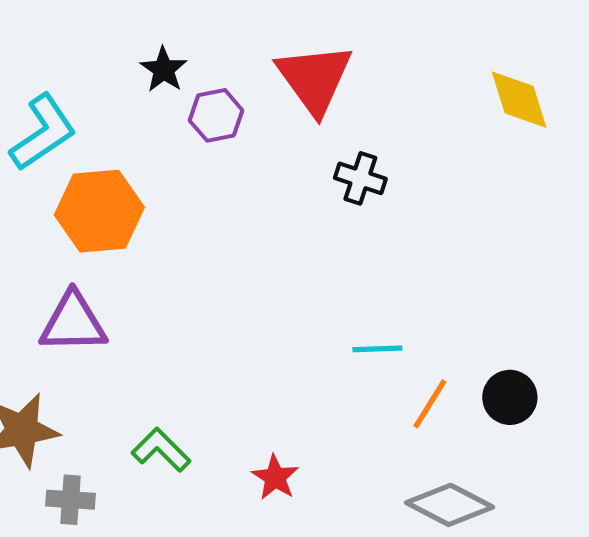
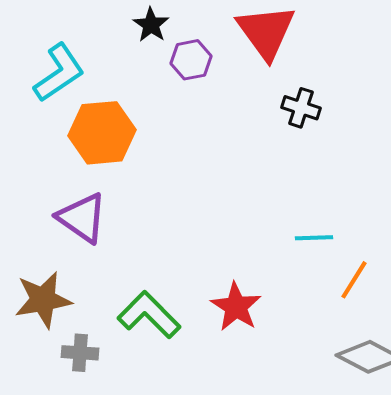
purple triangle: (73, 323) -> (82, 218), turned 36
green L-shape: (161, 450) -> (149, 315), size x1.4
red star: (275, 477) -> (236, 307), moved, size x1.4

